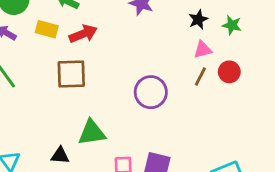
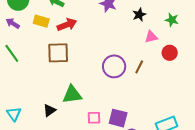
black star: (198, 19) -> (139, 15), moved
brown line: (200, 76) -> (139, 67), moved
black triangle: (60, 155) -> (49, 110), turned -40

